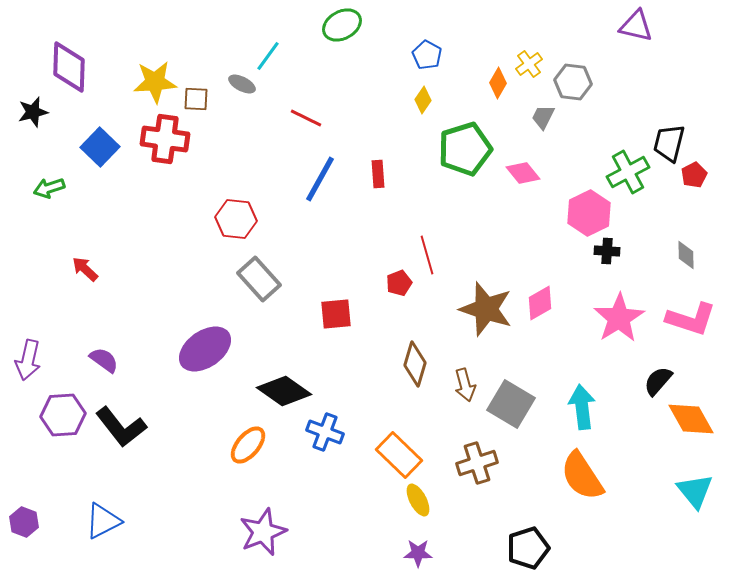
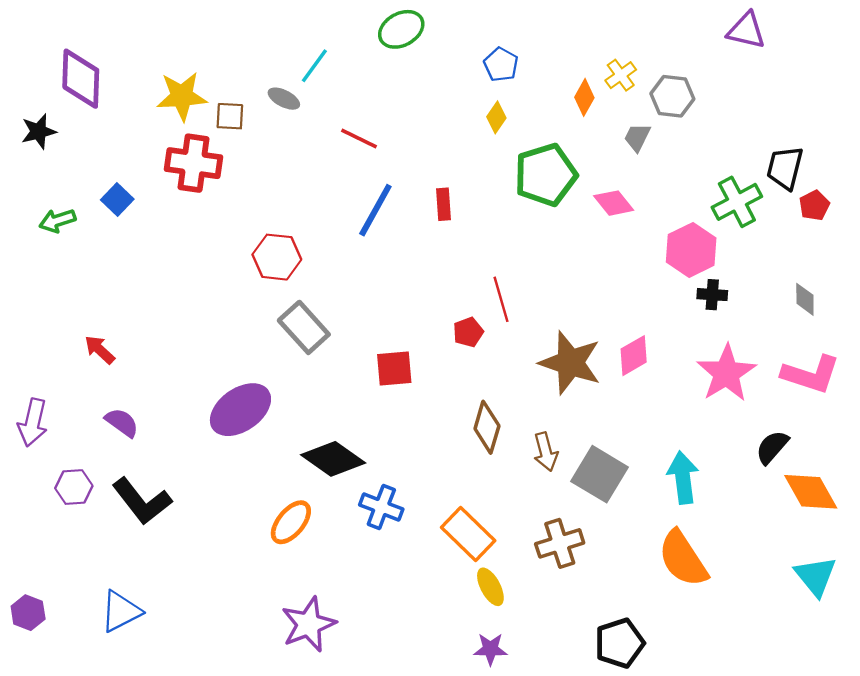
blue square: (100, 147) -> (117, 200), moved, size x0.7
red arrow: (85, 269) -> (100, 350), moved
purple hexagon: (63, 415) -> (74, 487), size x0.7

